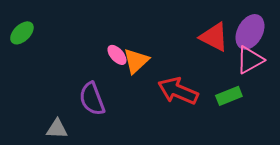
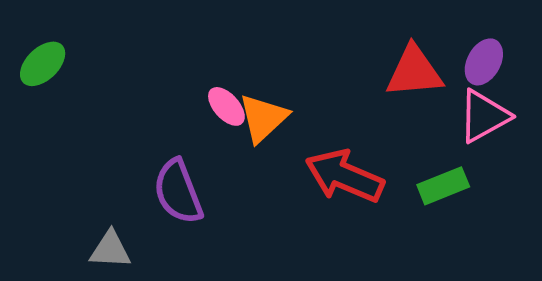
purple ellipse: (250, 32) -> (484, 62), size x0.7
red triangle: (214, 37) -> (414, 72), turned -32

